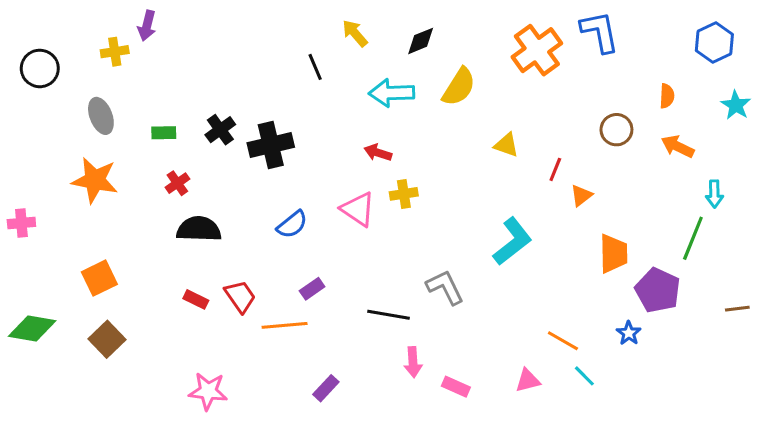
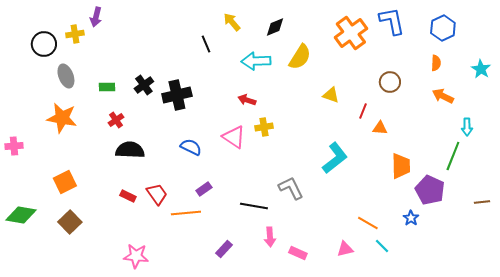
blue hexagon: (714, 42) -> (443, 28), moved
black circle: (40, 68) -> (44, 44), moved
brown circle: (616, 130) -> (390, 82), moved
orange triangle: (581, 195) -> (380, 128), turned 42
blue semicircle: (292, 225) -> (191, 147), turned -115
purple rectangle: (326, 388) -> (224, 249), moved

